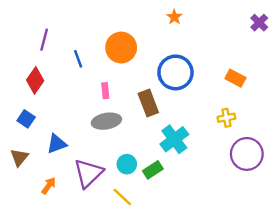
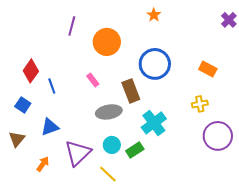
purple line: (44, 40) -> (72, 26), moved
blue line: (78, 59) -> (52, 86), moved
pink rectangle: (105, 91) -> (93, 80), turned -32
gray ellipse: (106, 121) -> (109, 112), moved

